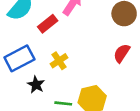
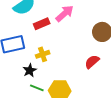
black star: (36, 85) -> (30, 70), moved

